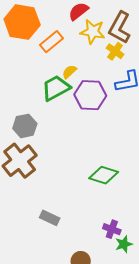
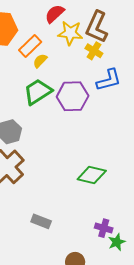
yellow semicircle: (69, 72) -> (40, 61), moved

